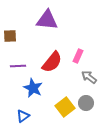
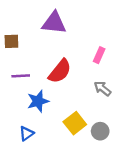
pink rectangle: (78, 56) -> (99, 55), moved
blue star: (33, 88) -> (38, 101), turned 30
gray circle: (86, 103) -> (100, 131), moved

